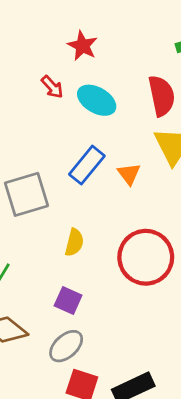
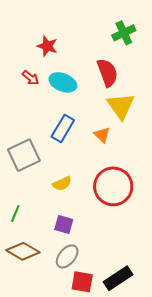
orange triangle: (129, 174) -> (102, 135), moved
yellow semicircle: (74, 242) -> (62, 184), turned 60

